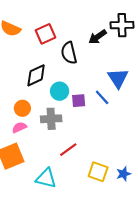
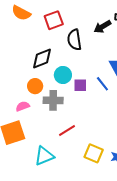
orange circle: (22, 108) -> (35, 86), moved
cyan triangle: (46, 178) -> (44, 156), turned -40

